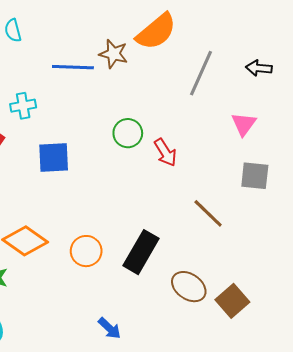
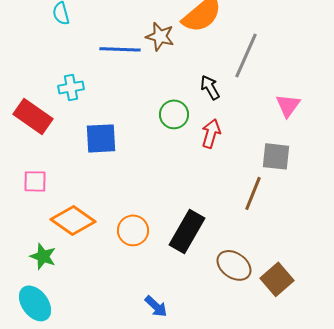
black arrow: (259, 68) -> (210, 87), moved, turned 55
red arrow: (165, 152) -> (211, 133), turned -132
gray square: (255, 176) -> (276, 156), moved
brown line: (208, 213) -> (253, 193), turned 68

